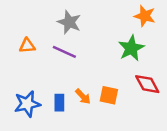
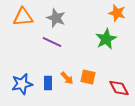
orange triangle: (27, 46) -> (23, 17), moved, size x1.5
red diamond: (147, 84) -> (119, 88), moved

